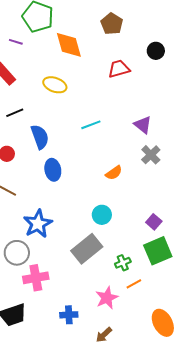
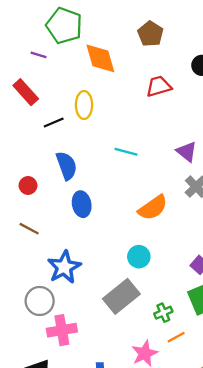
yellow ellipse: (55, 85) -> (84, 105), turned 70
black line: (15, 113) -> (54, 122), moved
cyan line: (91, 125) -> (126, 152), turned 36
orange semicircle: (114, 173) -> (153, 208), size x1.5

